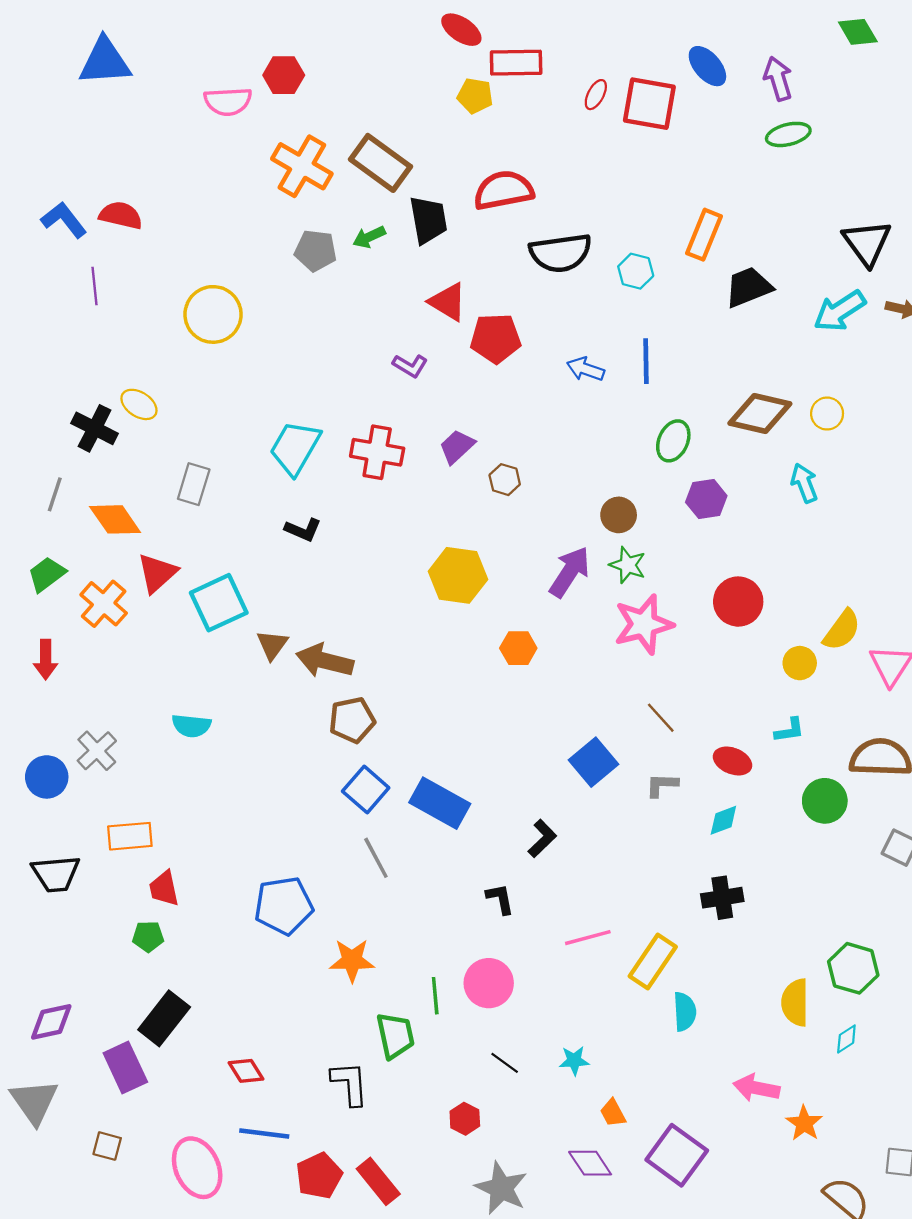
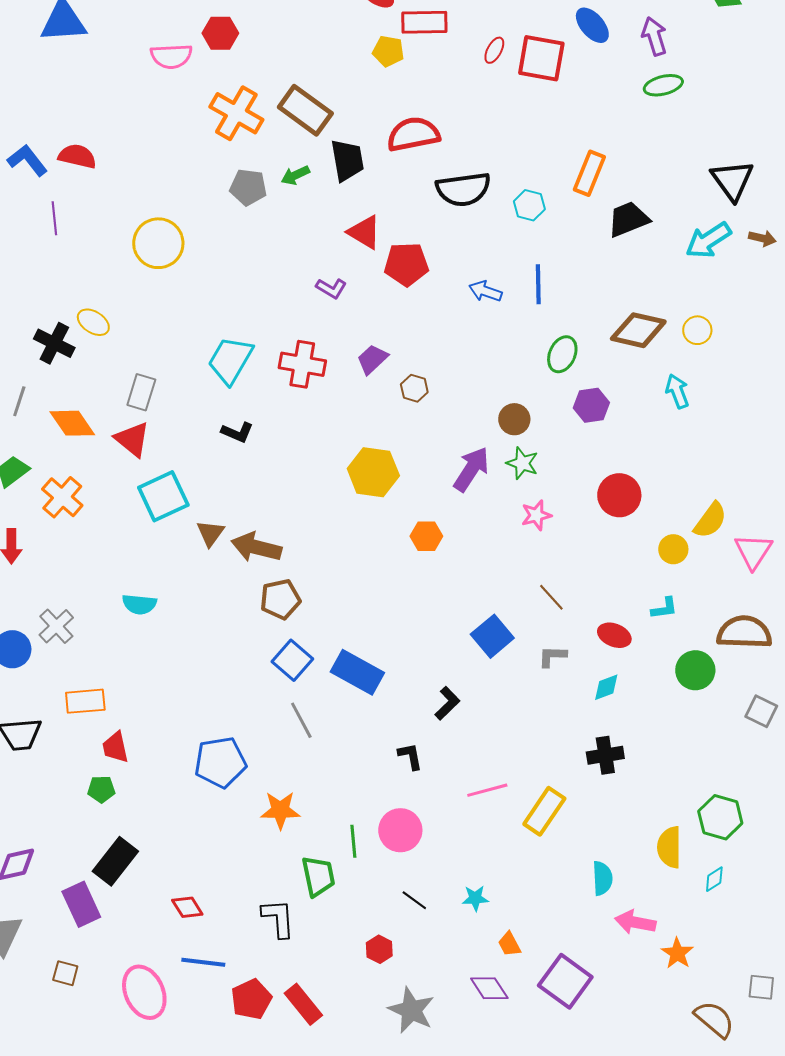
red triangle: (157, 573) -> (132, 439), moved, turned -39
pink star: (644, 624) -> (536, 515), size x0.6
cyan semicircle: (685, 1012) -> (602, 878), moved

